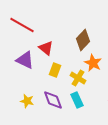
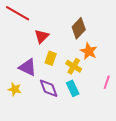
red triangle: (46, 48) -> (42, 36), turned 35
purple triangle: (25, 60) -> (28, 67), moved
yellow star: (27, 101) -> (15, 89), moved

